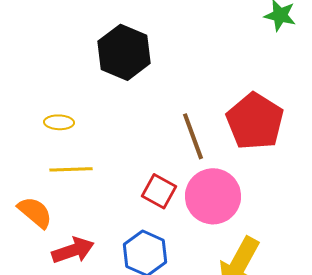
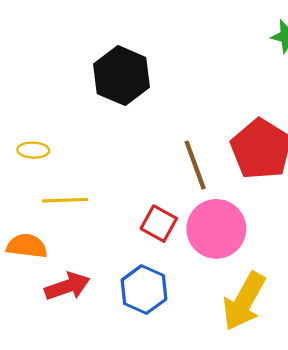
yellow ellipse: (59, 122) -> (33, 150), moved
orange semicircle: (35, 212) -> (27, 246), turned -33

